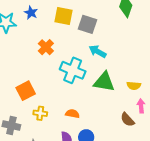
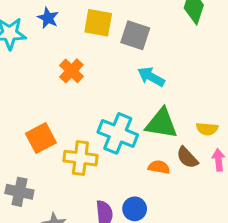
cyan cross: (73, 70) -> (118, 133), moved
yellow cross: (40, 113) -> (80, 158), moved, size x1.5
orange semicircle: (72, 114) -> (159, 167), moved
brown semicircle: (127, 120) -> (187, 158), moved

